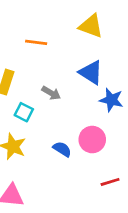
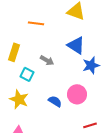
blue star: (111, 100) -> (91, 65), turned -30

